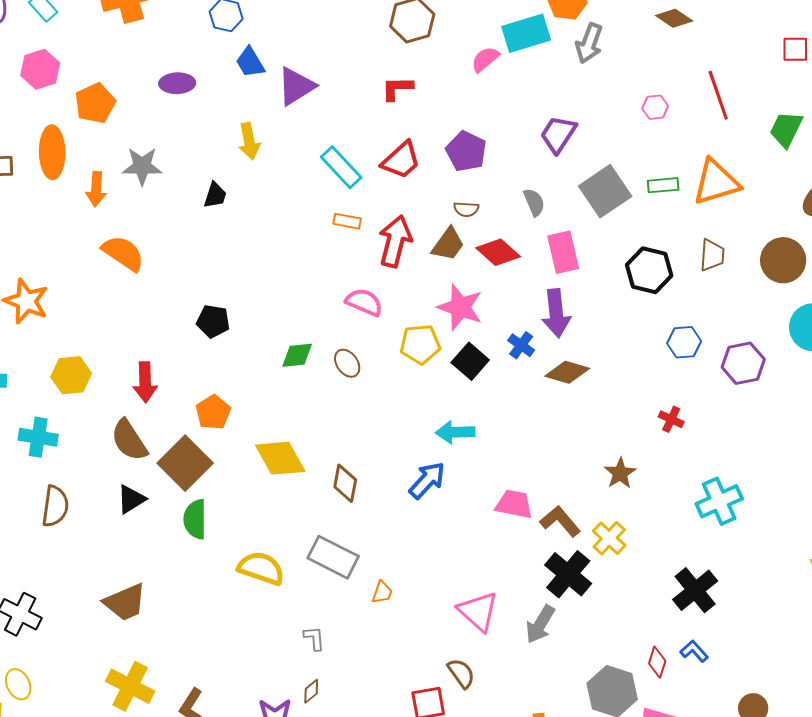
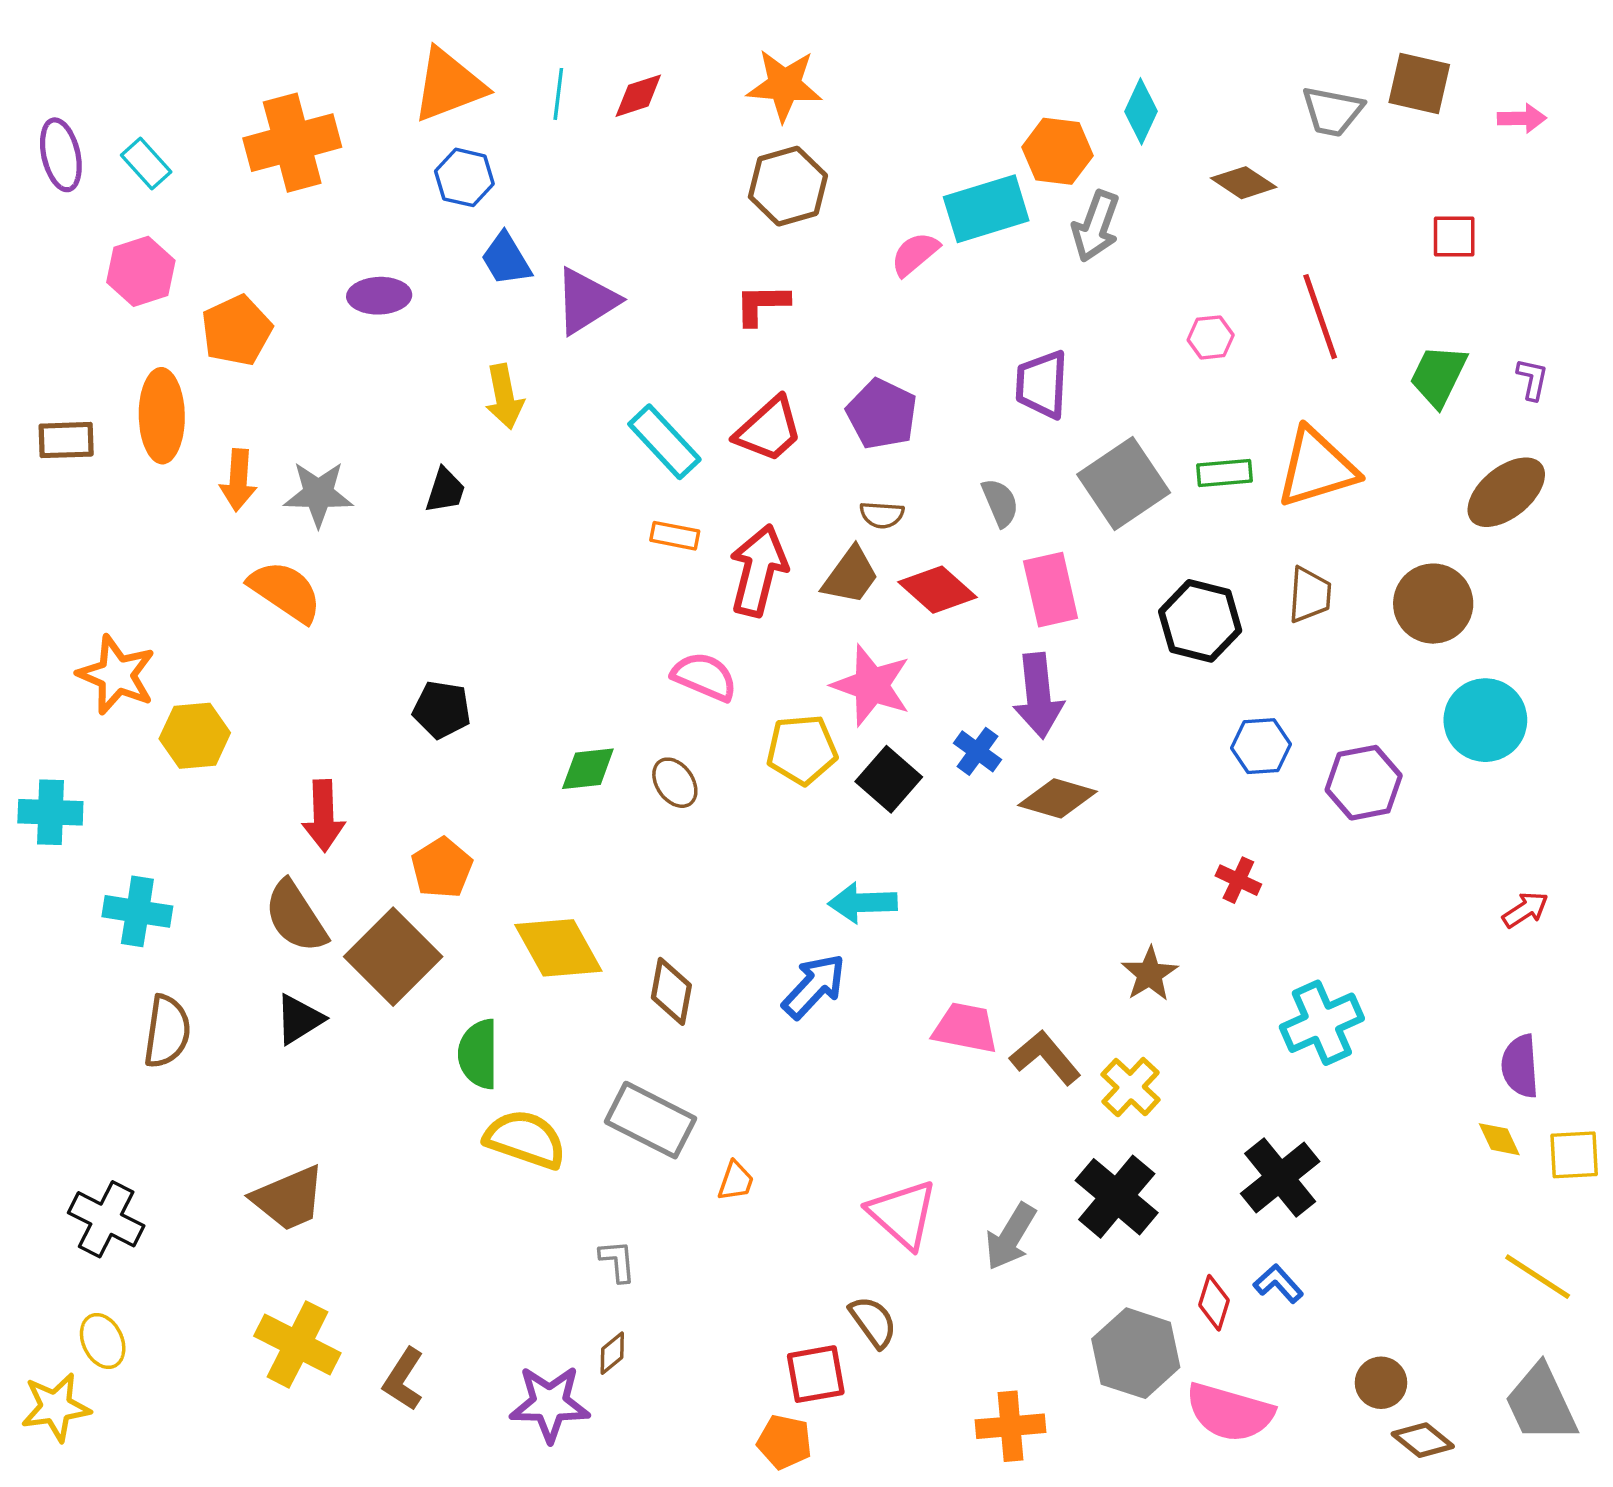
purple trapezoid: (558, 134) -> (1042, 384), turned -30
gray star: (142, 166) -> (318, 494), moved
yellow hexagon: (71, 375) -> (195, 736), moved
green semicircle: (195, 519) -> (478, 1054), moved
black cross: (568, 574) -> (1117, 1197), moved

